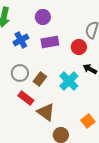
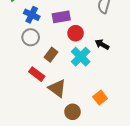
blue cross: (21, 40) -> (32, 15), turned -35
red circle: (79, 47) -> (76, 33), moved
gray circle: (20, 73) -> (31, 37), moved

